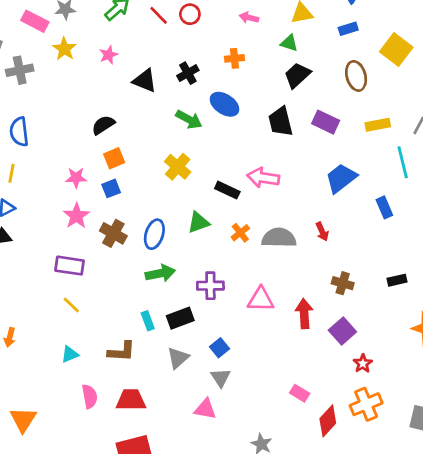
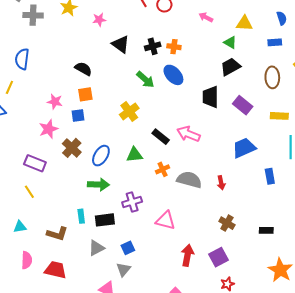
orange cross: (234, 58) -> (174, 47), moved
black semicircle: (103, 125) -> (83, 69), turned 48
purple cross: (210, 286) -> (132, 202), turned -30
red arrow: (304, 314) -> (187, 255), moved

